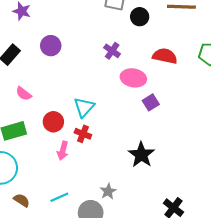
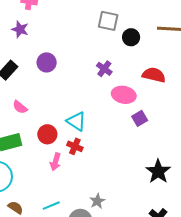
cyan triangle: (84, 107) -> (76, 121), turned -40
black star: (141, 155) -> (158, 171), moved

